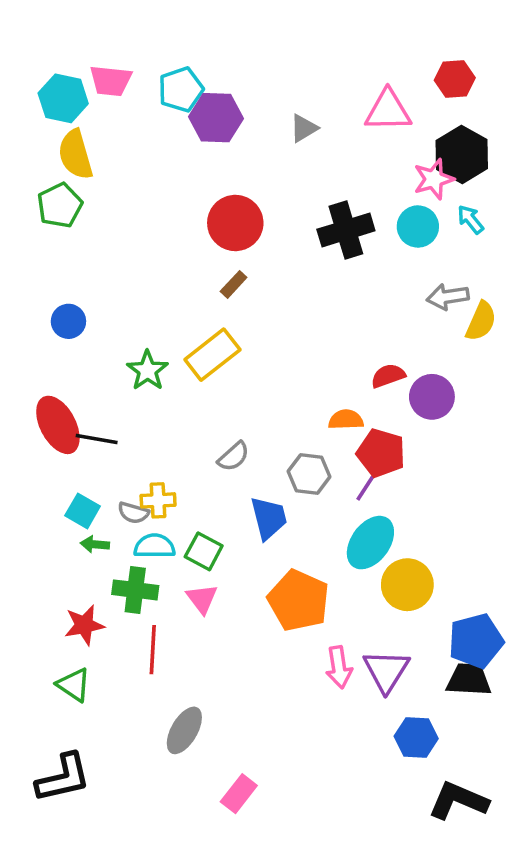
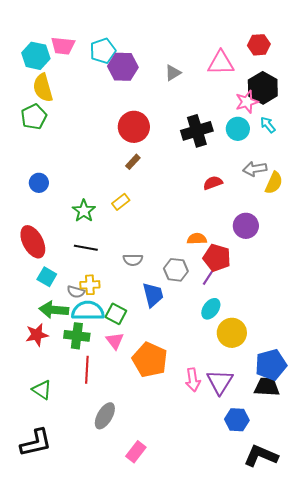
yellow rectangle: (212, 355) -> (121, 202), size x0.6
red semicircle: (388, 376) -> (213, 183), moved
black line: (97, 439) -> (86, 248), moved
gray semicircle: (234, 457) -> (133, 260), turned 42
cyan square: (83, 511) -> (47, 277), moved
cyan ellipse: (370, 543) -> (211, 309), size x0.7
green arrow: (95, 544) -> (54, 310), size x1.8
cyan semicircle: (155, 546) -> (88, 311), size x1.4
orange pentagon: (298, 600) -> (150, 360), moved
red star: (84, 625) -> (37, 335), moved

